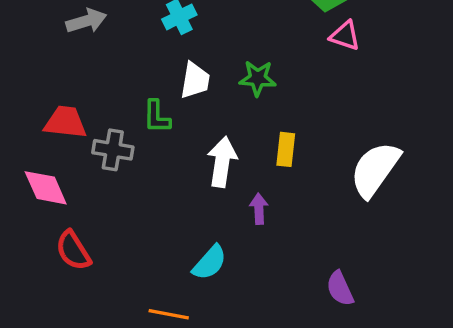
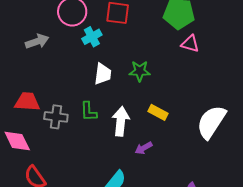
green L-shape: (157, 117) -> (89, 111), moved
yellow rectangle: (286, 149) -> (158, 112), turned -66
purple arrow: (259, 209) -> (144, 148), turned -114

